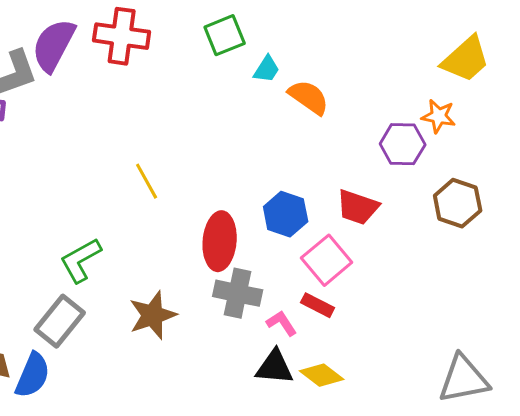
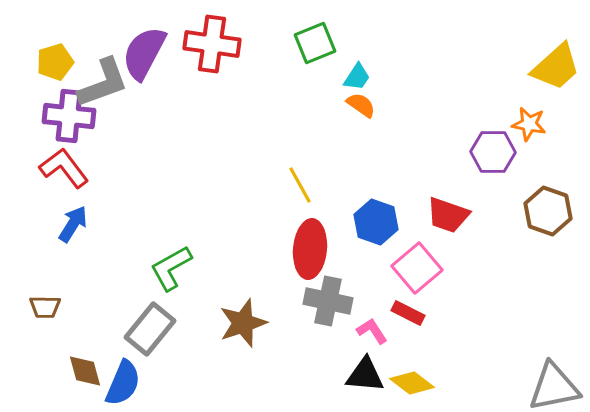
orange semicircle: (309, 97) -> (361, 105), moved, size x0.7
yellow line: (147, 181) -> (300, 185), moved

